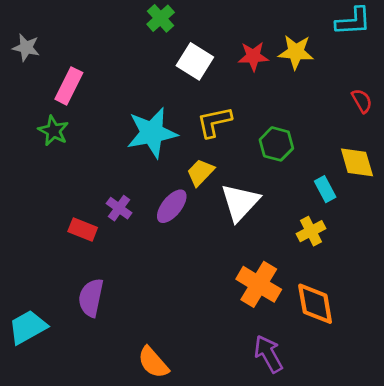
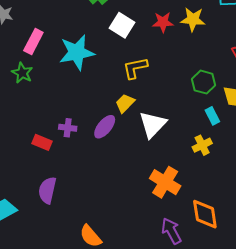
cyan star: (152, 133) -> (77, 52), moved
green hexagon: (276, 144) -> (204, 82), moved
purple cross: (119, 208) -> (68, 128), turned -30
orange diamond: (315, 304) -> (205, 214), moved

